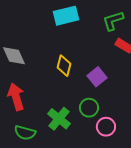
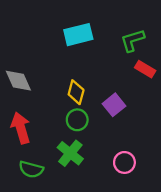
green circle: (89, 108) -> (77, 120), moved

